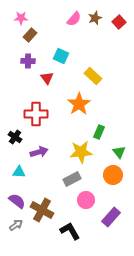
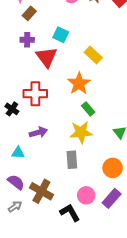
red triangle: (47, 78) -> (46, 57), size x1.6
green rectangle: (99, 132) -> (88, 109), moved, turned -64
black cross: (15, 137) -> (12, 109), moved
orange circle: (113, 175) -> (113, 168), moved
gray rectangle: (72, 179) -> (72, 160), turned -66
pink circle: (86, 200) -> (86, 195), moved

